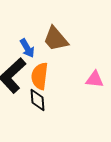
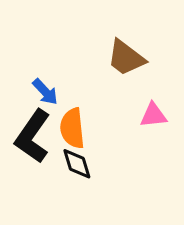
brown trapezoid: (56, 39) -> (126, 58), moved

